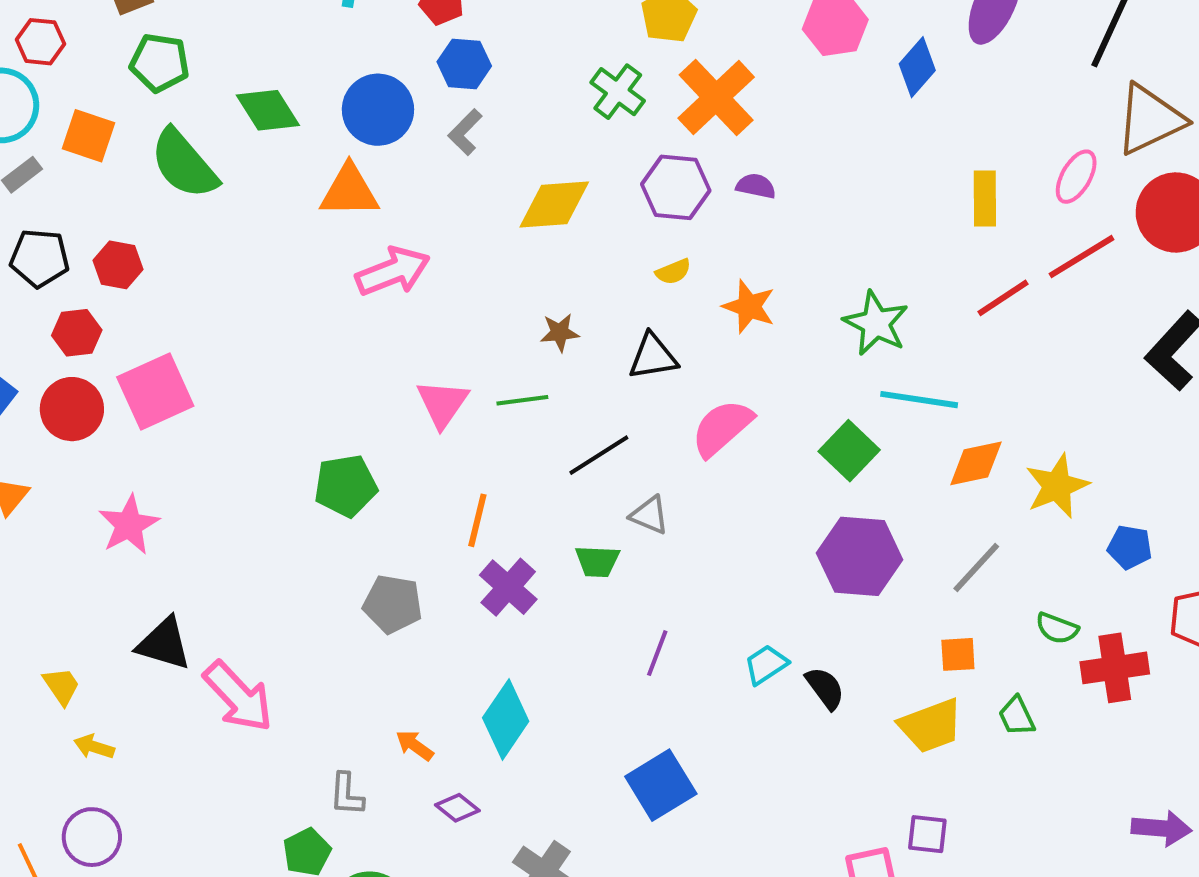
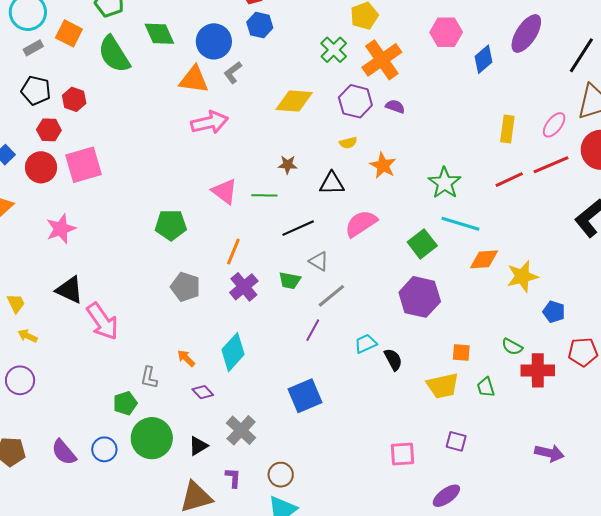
gray L-shape: (465, 132) -> (233, 73), moved
pink triangle: (442, 404) -> (225, 191), turned -36
gray line: (976, 568) -> (331, 296), moved
purple square: (927, 834) -> (456, 441), moved

